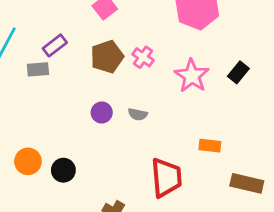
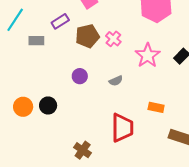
purple rectangle: (55, 45) -> (60, 21), moved
gray semicircle: (138, 114) -> (116, 81), moved, turned -40
black circle: (63, 170) -> (48, 105), moved

